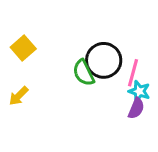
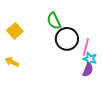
green semicircle: (84, 73) -> (54, 21), moved
yellow arrow: (19, 96) -> (12, 62), turned 72

